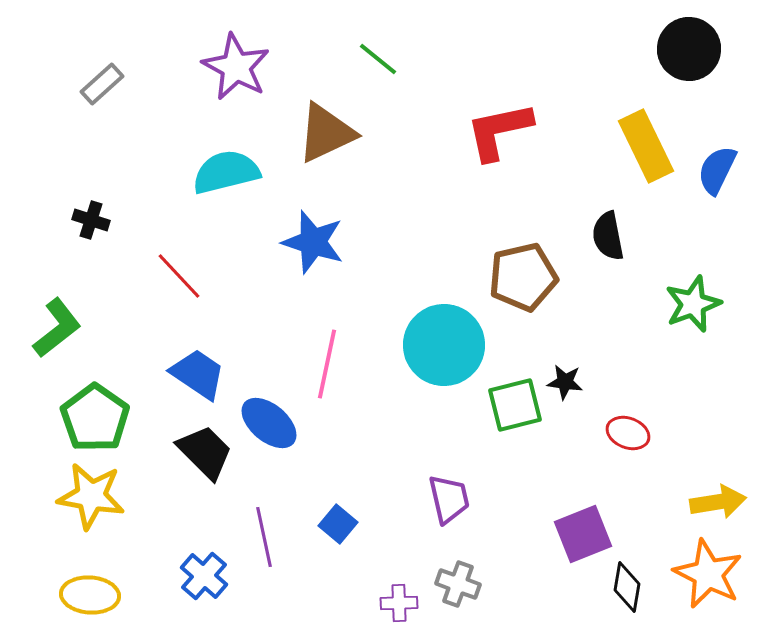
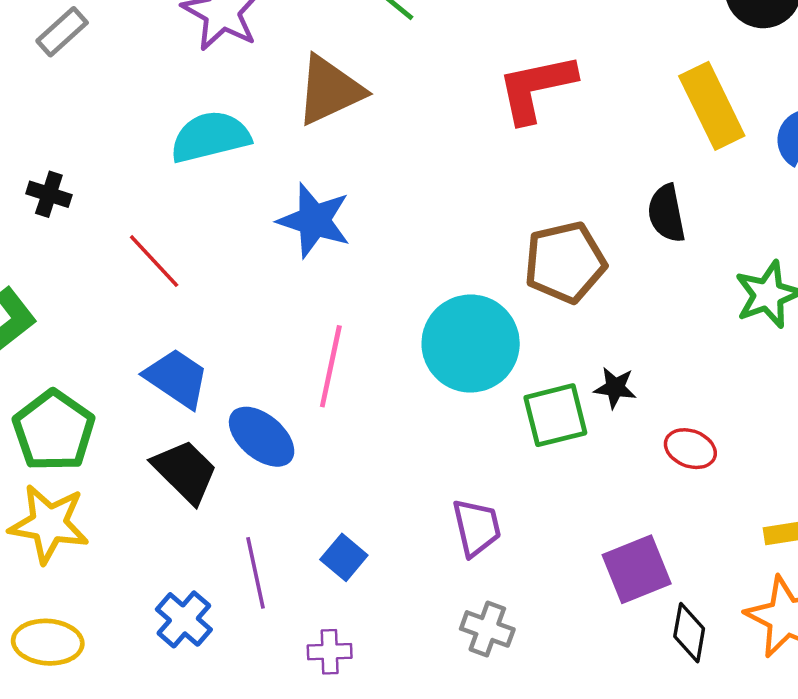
purple cross: (399, 603) -> (330, 652), moved

